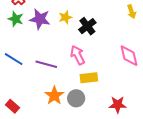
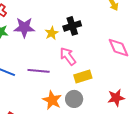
yellow star: (65, 17) -> (52, 33), moved
black cross: (87, 26) -> (72, 26), turned 30

